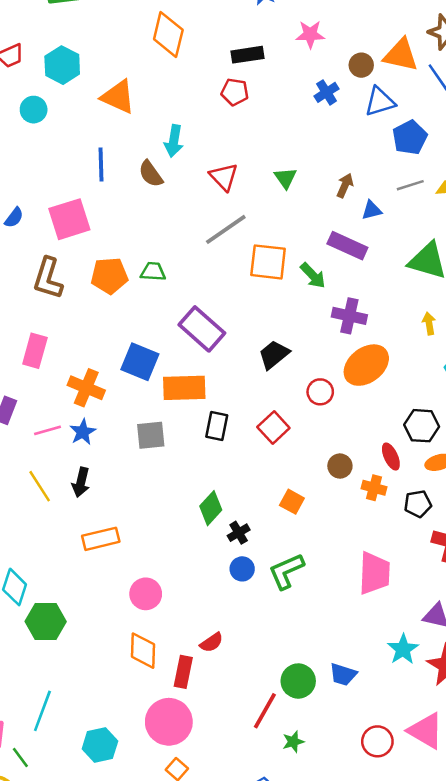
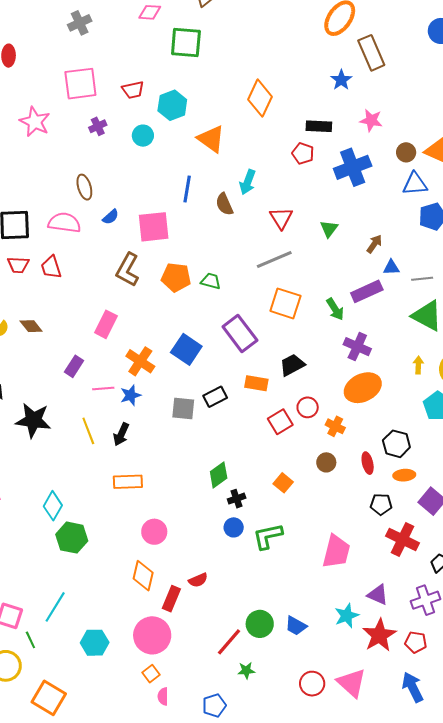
blue cross: (327, 92) -> (353, 167), moved, size x1.8
gray line: (410, 185) -> (422, 279), moved
purple rectangle: (347, 246) -> (367, 291), turned -60
orange square: (268, 262) -> (285, 303), moved
orange rectangle: (184, 388) -> (256, 383), moved, size x0.7
red circle: (320, 392) -> (308, 407), moved
black rectangle: (217, 426) -> (215, 397), moved, turned 40
orange cross: (374, 488) -> (335, 426), moved

